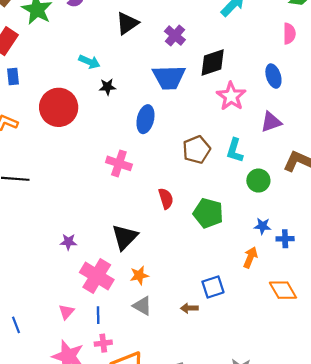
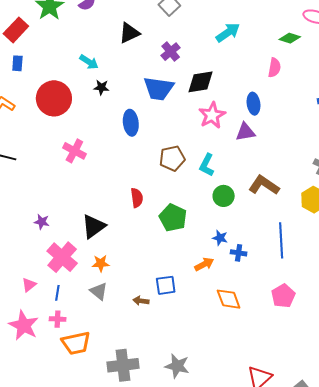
blue ellipse: (145, 119) -> (131, 123), turned -30
purple triangle: (271, 122) -> (245, 132), moved
pink cross: (119, 163) -> (74, 151), moved
orange arrow: (250, 257) -> (204, 264), turned 30

